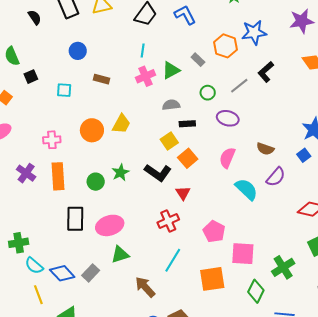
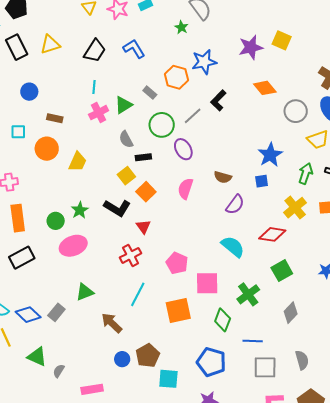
green circle: (208, 93) -> (162, 125), size x1.6
gray semicircle: (171, 105) -> (126, 139), turned -108
purple ellipse: (228, 118) -> (183, 149), turned 50
orange circle: (92, 130) -> (47, 149), moved
blue square: (304, 155) -> (262, 181), turned 32
cyan semicircle: (246, 189) -> (233, 247), moved
black rectangle: (75, 219) -> (22, 258), moved, turned 65
pink ellipse: (110, 225) -> (73, 246), moved

